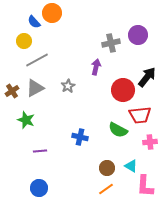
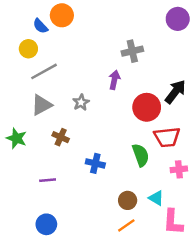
purple circle: (138, 35) -> (178, 19), moved
brown cross: (12, 91) -> (61, 137), moved, turned -32
green star: (26, 120) -> (16, 138), moved
green semicircle: (118, 130) -> (141, 155), turned -138

